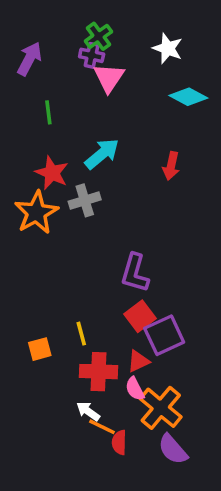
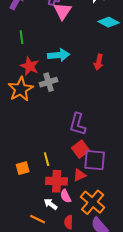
green line: (48, 112) -> (22, 37), moved
cyan arrow: (102, 154) -> (59, 55), turned 35
purple square: (164, 335) -> (95, 160), turned 30
pink semicircle: (135, 389) -> (66, 196), moved
orange line: (102, 427) -> (38, 219), moved

